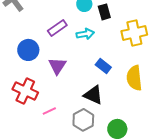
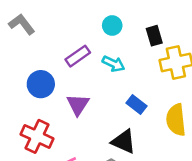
black rectangle: (104, 12) -> (154, 36), moved
cyan arrow: (85, 34) -> (113, 64), turned 36

